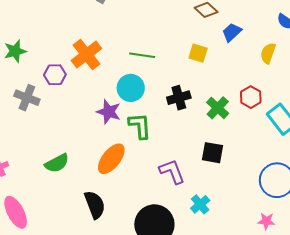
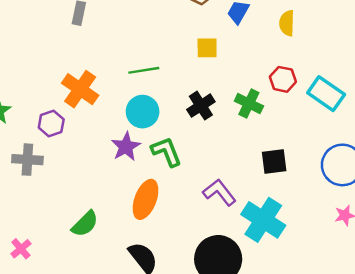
purple star: (109, 112) -> (126, 147), turned -30
black square: (213, 153) -> (274, 161), moved
cyan cross: (200, 204) -> (263, 220), size x1.8

